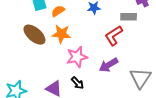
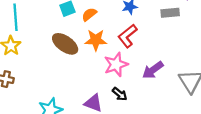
red L-shape: (114, 36) -> (128, 36), moved

